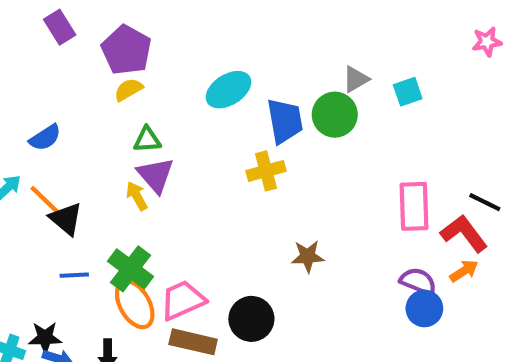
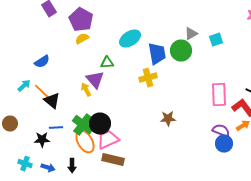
green triangle: (147, 140) -> (107, 63), moved
black circle: (251, 319) -> (100, 124), moved
black star: (45, 338) -> (42, 140), moved

